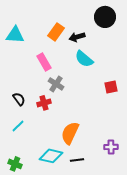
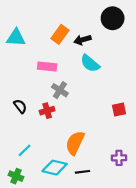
pink rectangle: (44, 62) -> (47, 67), turned -54
red square: (111, 87) -> (119, 110), moved
cyan line: (18, 126) -> (25, 150), moved

